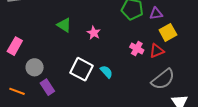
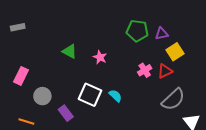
pink cross: (137, 49) -> (145, 70), turned 32
purple rectangle: (47, 87) -> (66, 113), moved

